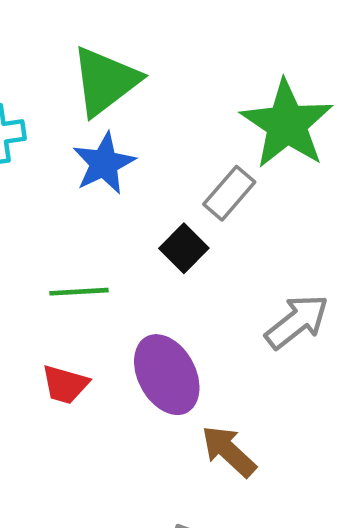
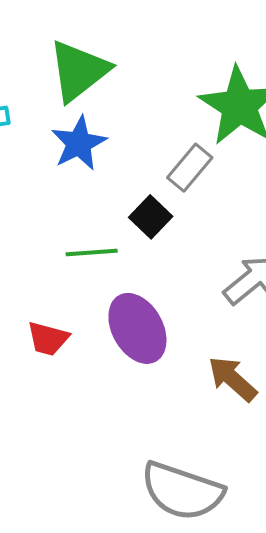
green line: (79, 292) -> (92, 253), moved
brown arrow: (229, 451) -> (233, 379), moved

